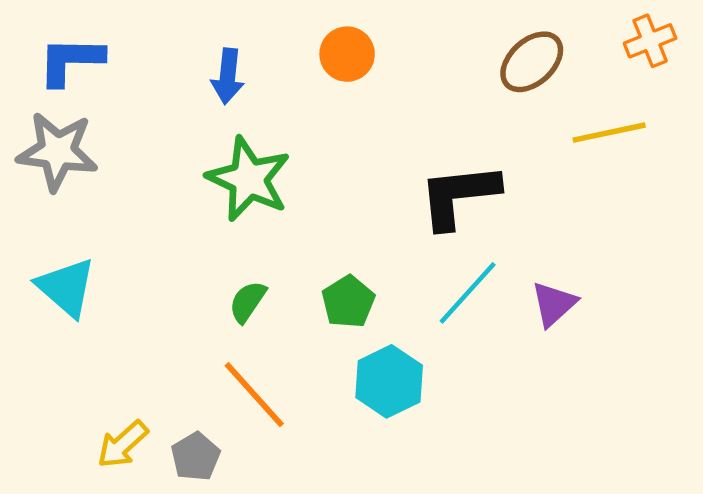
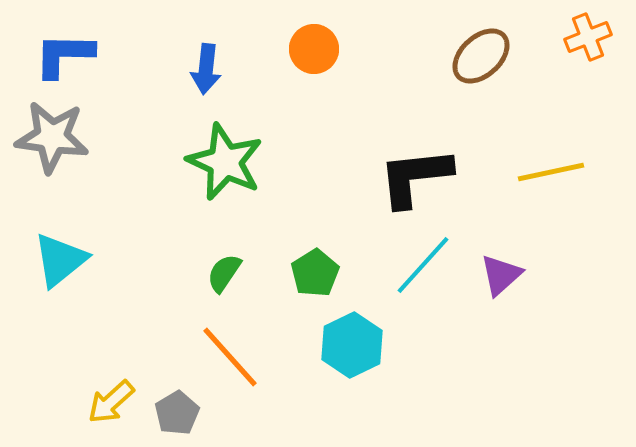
yellow line: (609, 133) -> (551, 172), moved
cyan triangle: (66, 287) -> (60, 260), turned 40

